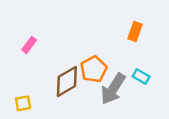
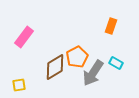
pink rectangle: (29, 45) -> (24, 37), size x1.5

